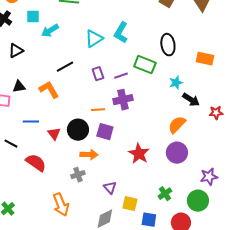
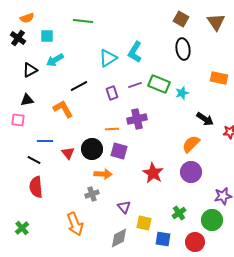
cyan arrow: (50, 31) -> (55, 60), moved
black ellipse: (168, 45) -> (183, 49), moved
purple line: (121, 76) -> (135, 85), moved
cyan star: (176, 83) -> (182, 93), moved
black triangle: (19, 87) -> (27, 100), moved
black line: (11, 144) -> (34, 160), moved
red semicircle: (36, 163) -> (36, 187), moved, turned -130

